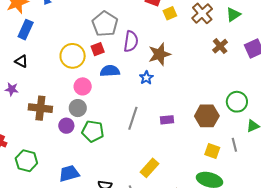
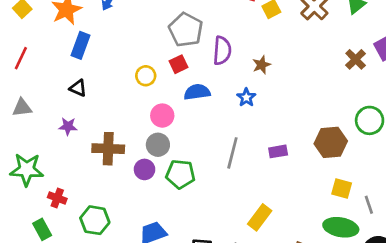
brown cross: (220, 46) -> (356, 59), moved
brown star: (159, 54) -> (261, 65), size x0.6
yellow circle: (73, 56) -> (146, 76), size x0.6
gray line: (234, 145) -> (369, 205), moved

